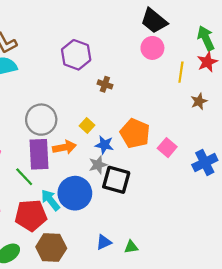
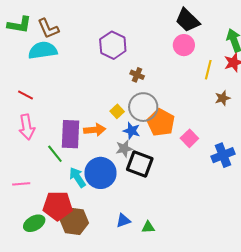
gray circle: (41, 120) -> (143, 107), moved
red pentagon: (31, 215) -> (58, 206), moved

